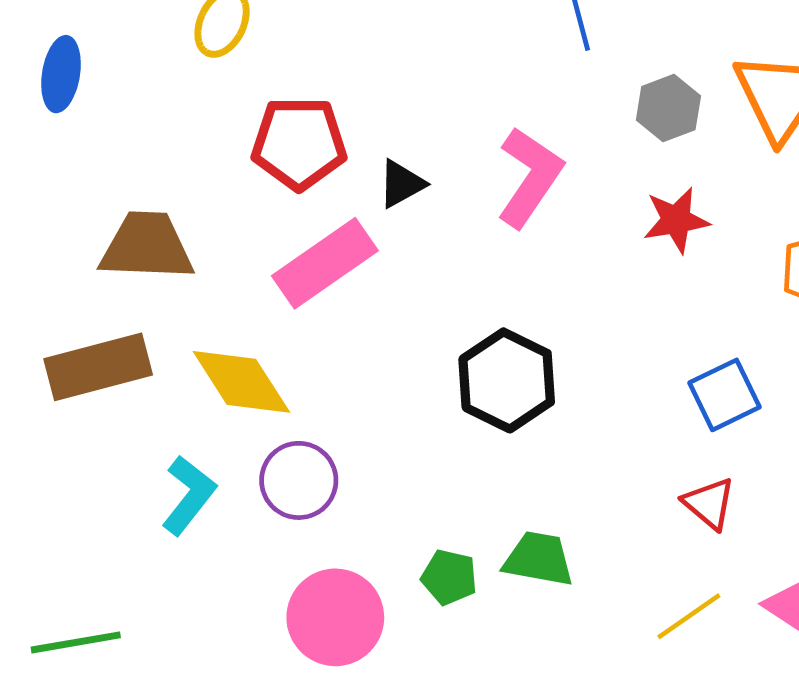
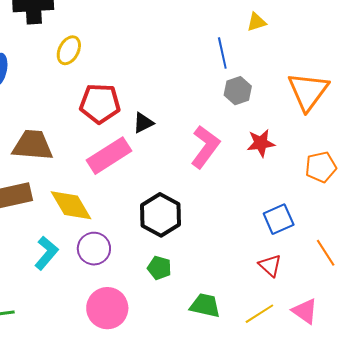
gray hexagon: (668, 108) -> (238, 91), moved
pink L-shape: (530, 177) -> (205, 147), moved
black hexagon: (507, 380) -> (160, 215), moved
green trapezoid: (539, 559) -> (205, 305), moved
green pentagon: (449, 577) -> (159, 268), moved

